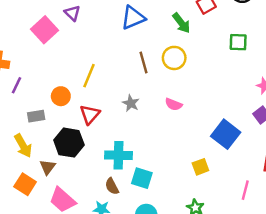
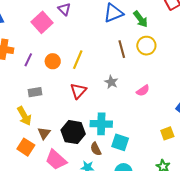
green arrow: (181, 23) -> (141, 19), moved
purple line: (17, 85) -> (28, 60), moved
orange circle: (61, 96) -> (53, 61), moved
pink semicircle: (174, 104) -> (143, 91), moved, turned -56
black hexagon: (69, 143) -> (73, 132), moved

